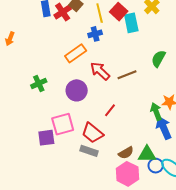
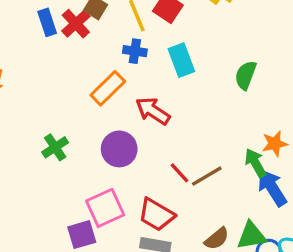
cyan rectangle: (131, 23) -> (181, 60), moved
blue cross: (95, 34) -> (135, 51), turned 32
brown line: (127, 75) -> (207, 176), moved
red line: (110, 110) -> (179, 173), turned -72

